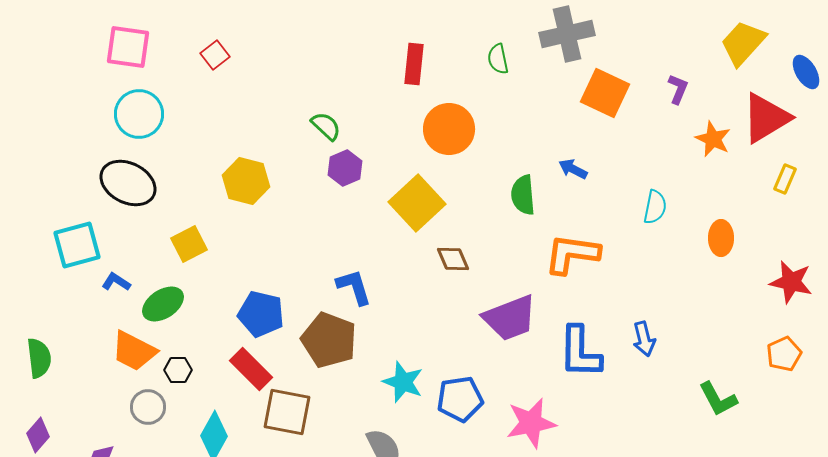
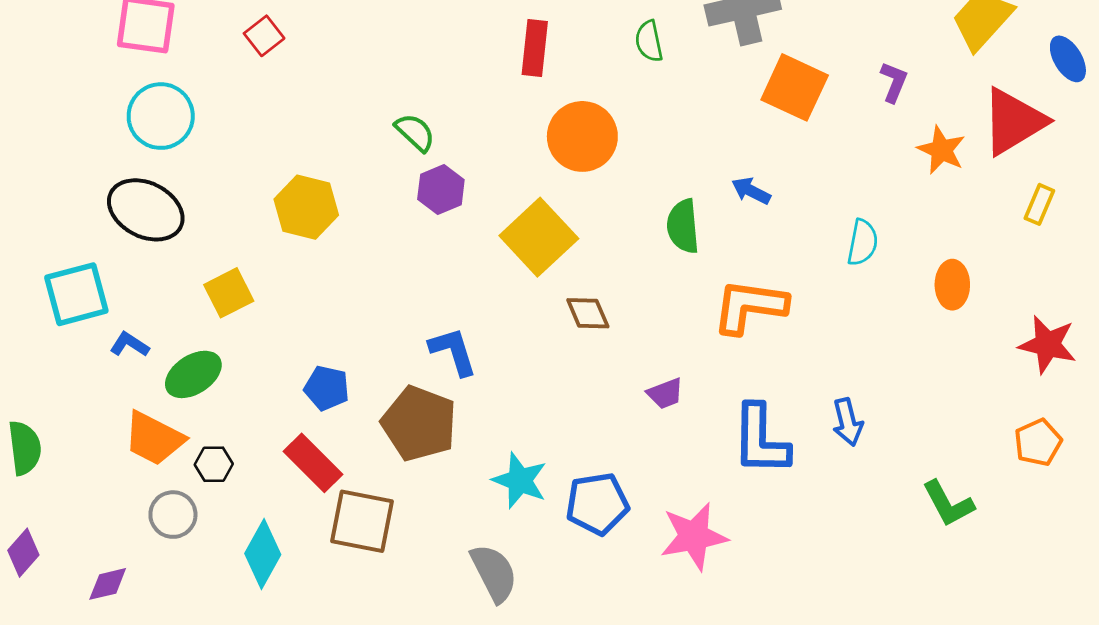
blue pentagon: (261, 314) -> (327, 388), size x0.7
purple trapezoid: (510, 318) -> (665, 393), size x0.5

